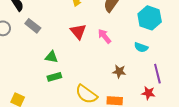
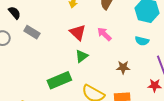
green triangle: (51, 57) -> (82, 56), moved, turned -40
green rectangle: (54, 77) -> (59, 80), size x1.6

